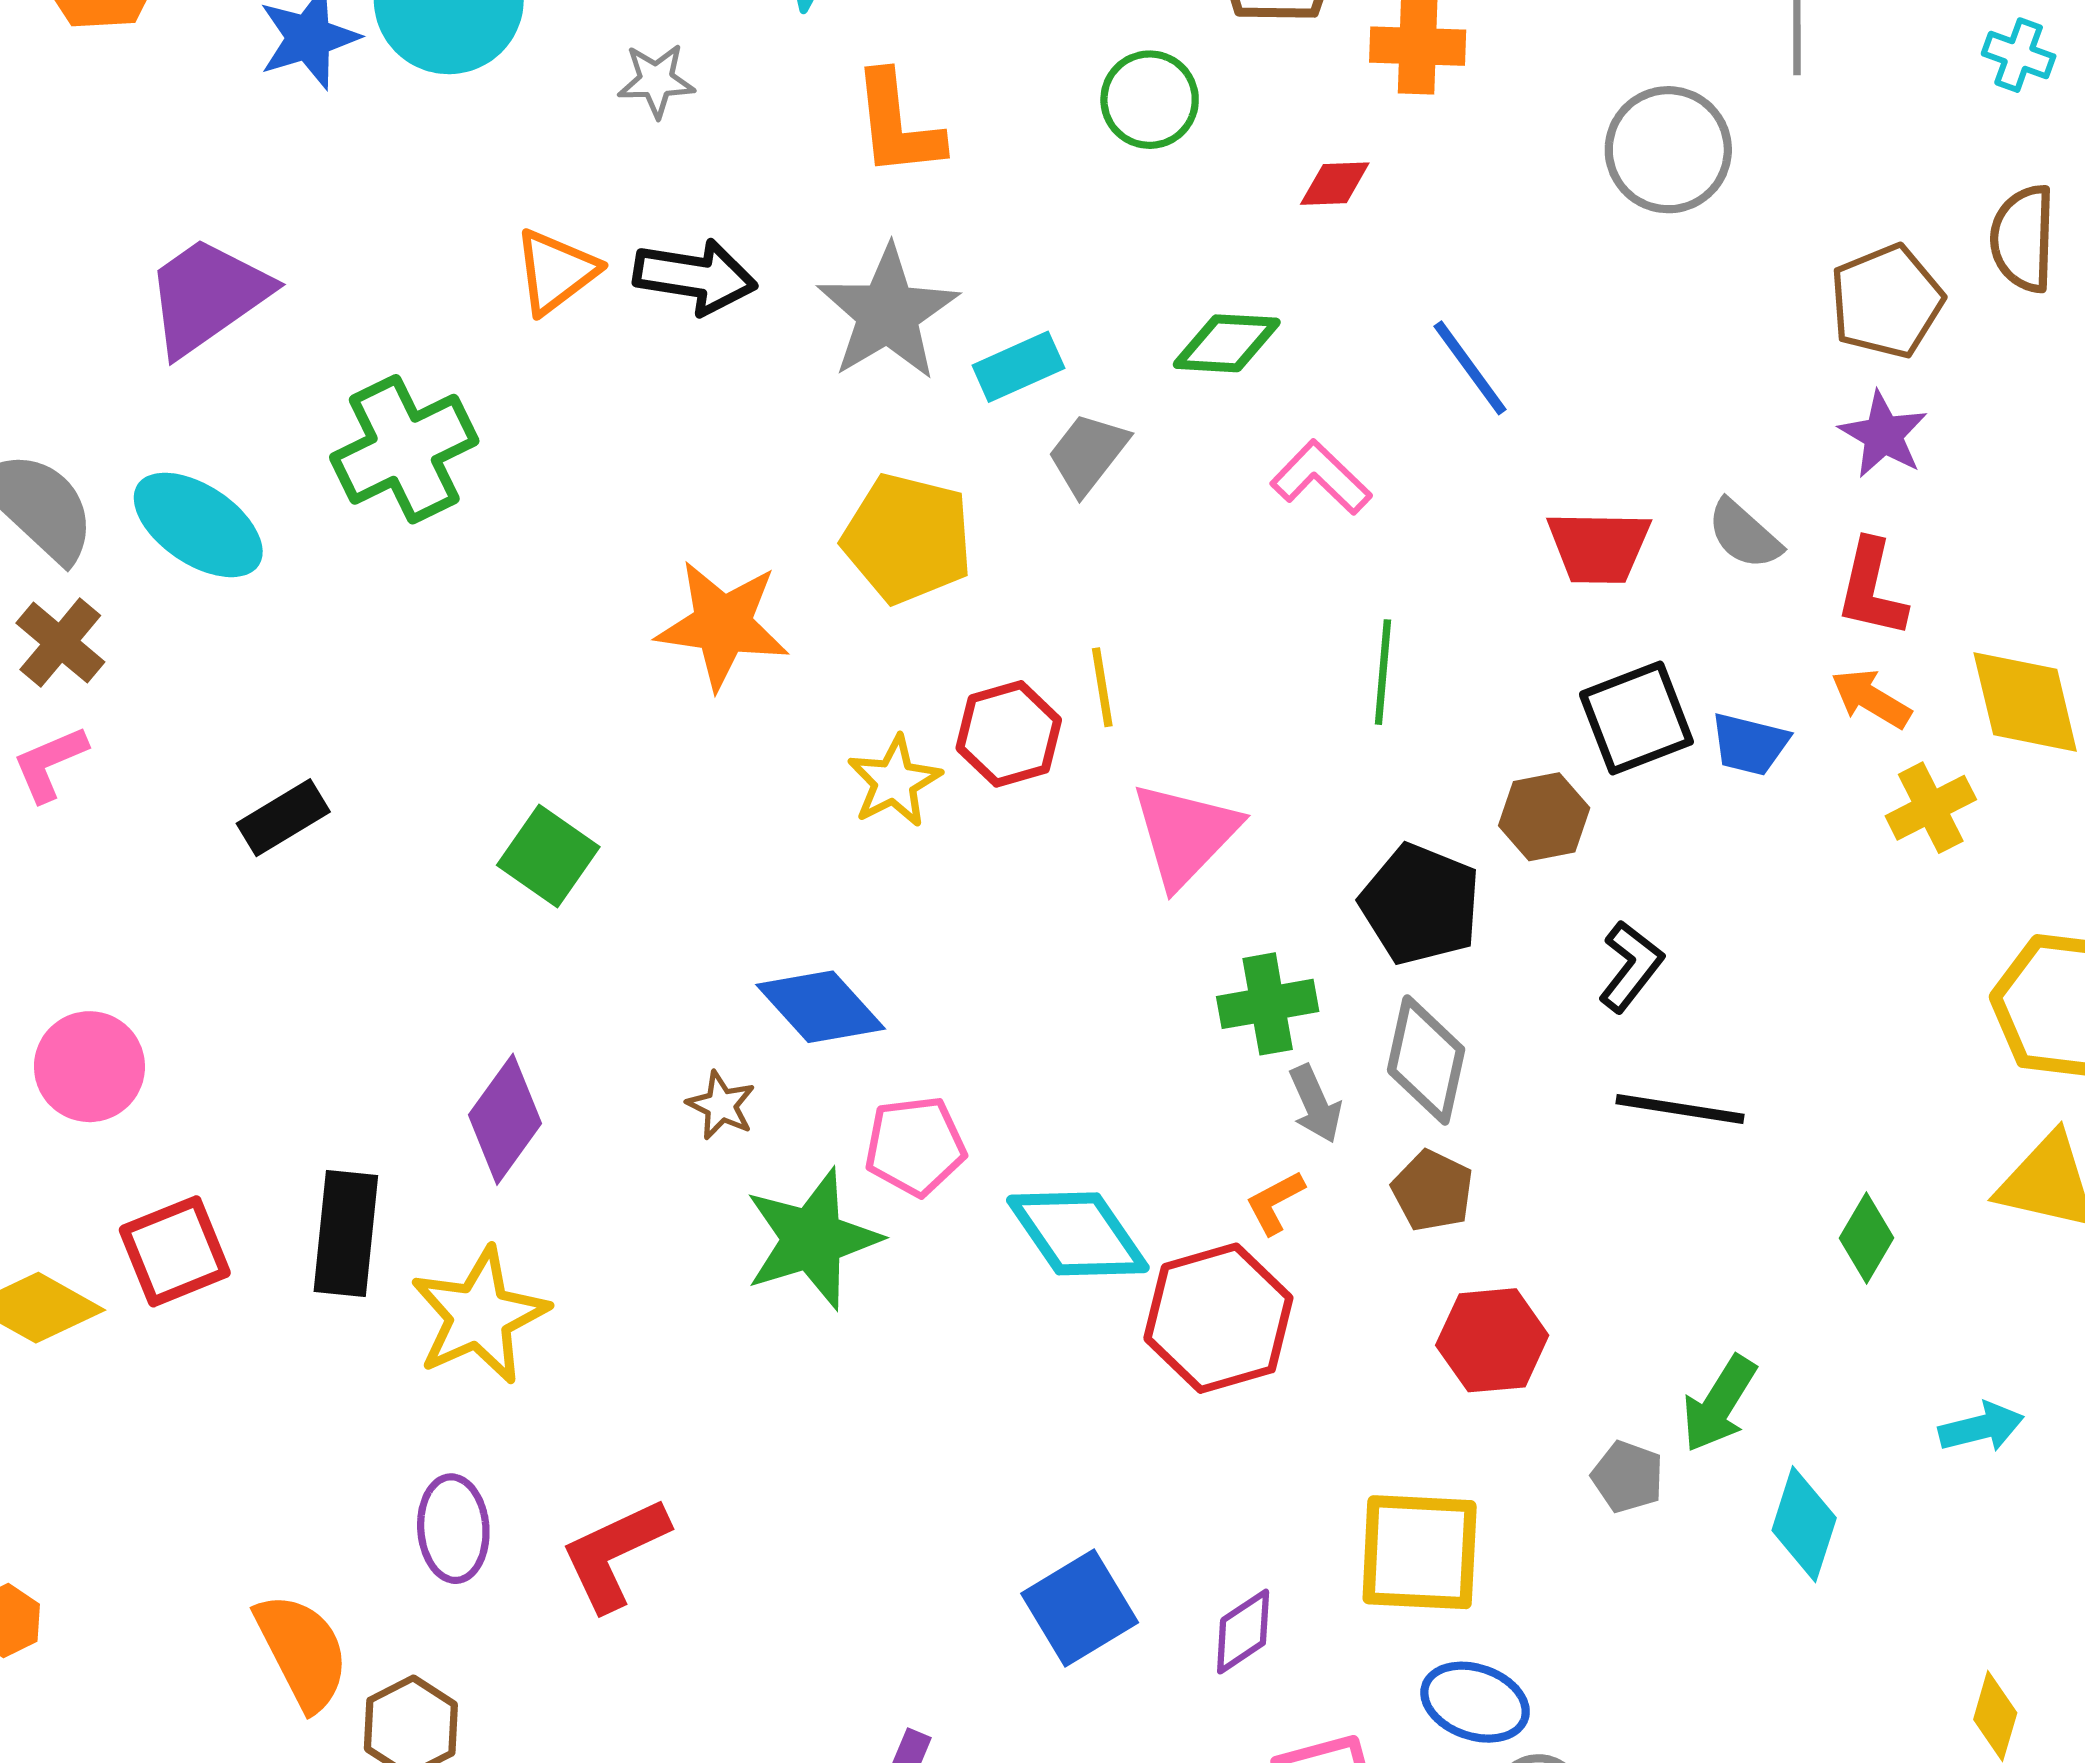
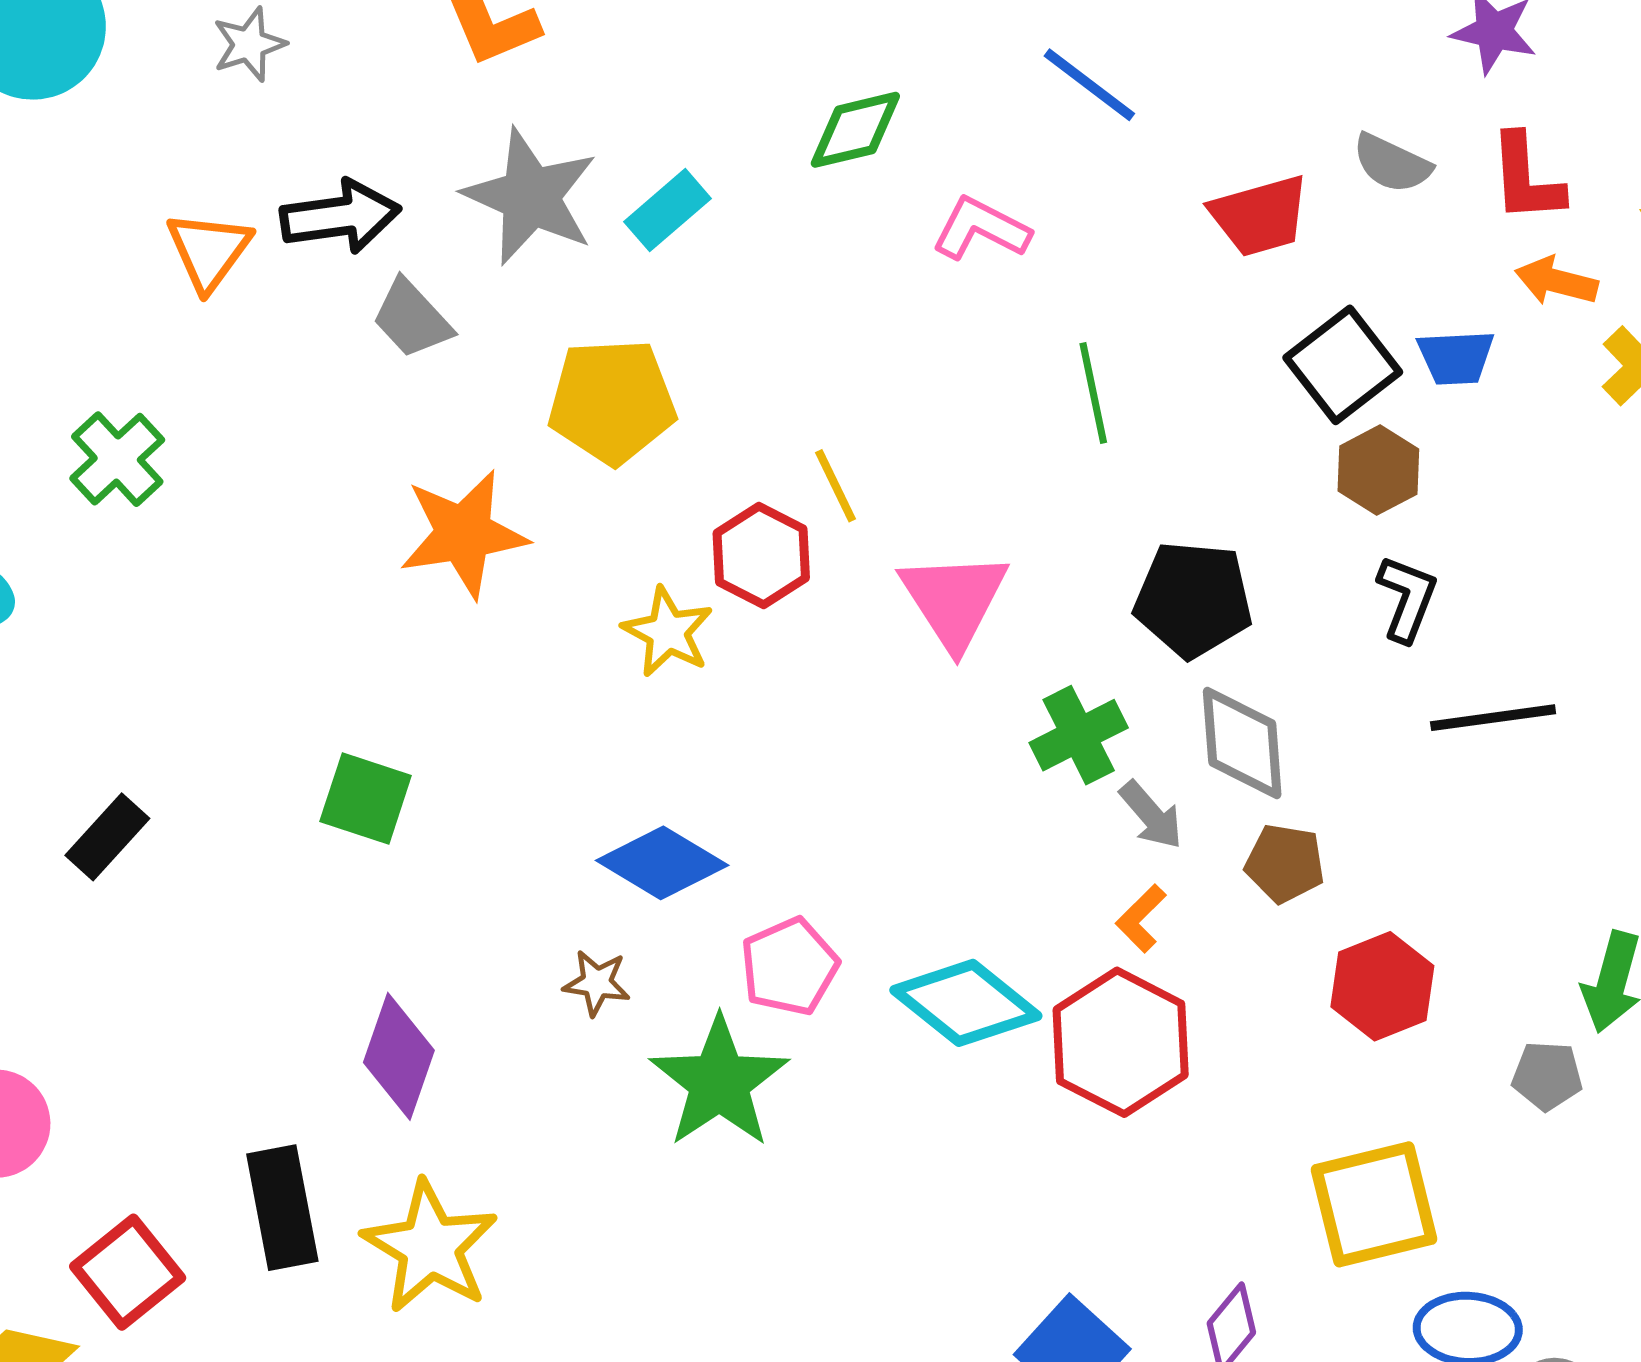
green cross: (404, 449) -> (117, 459), size x0.7
gray trapezoid: (1088, 453) -> (412, 319), moved, turned -64
brown hexagon: (1544, 817) -> (1378, 470), moved

